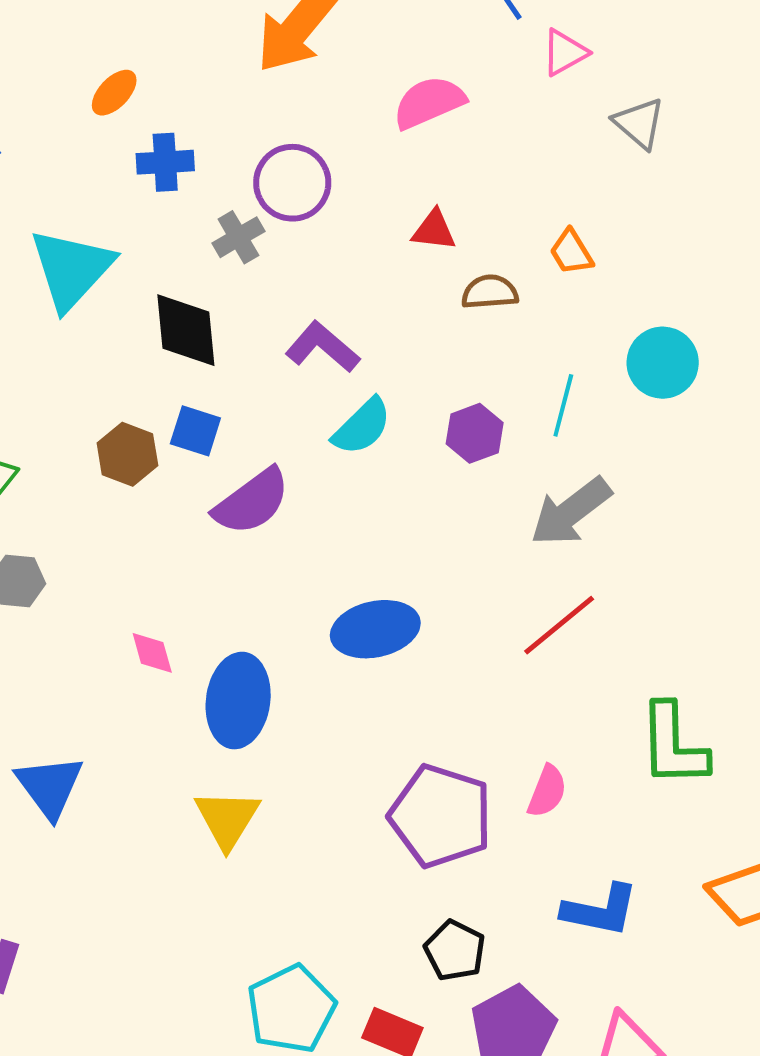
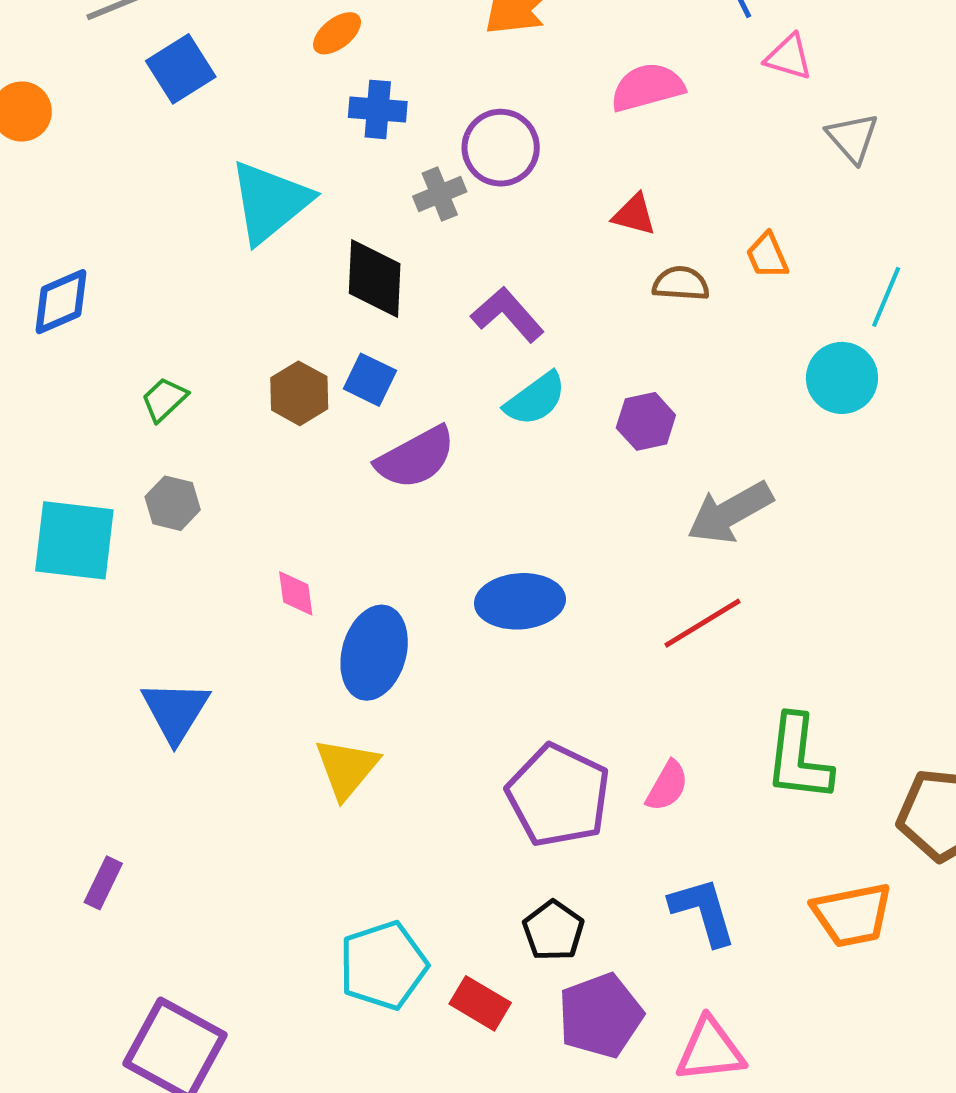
pink triangle: (565, 52) -> (789, 57), turned 38
cyan line: (563, 405) -> (886, 297), moved
blue L-shape: (600, 910) -> (703, 911), turned -126

